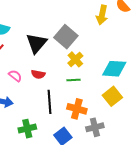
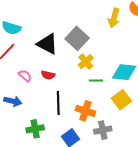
black triangle: (36, 43) -> (47, 44), turned -45
green line: (73, 80) -> (96, 81), moved

